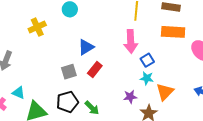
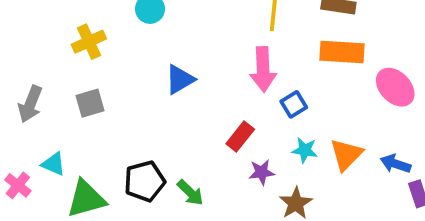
red rectangle: (95, 69) -> (240, 136), moved
gray square: (69, 72) -> (90, 103), moved
cyan star: (147, 78) -> (305, 150), moved
orange triangle: (165, 92) -> (346, 154), moved

